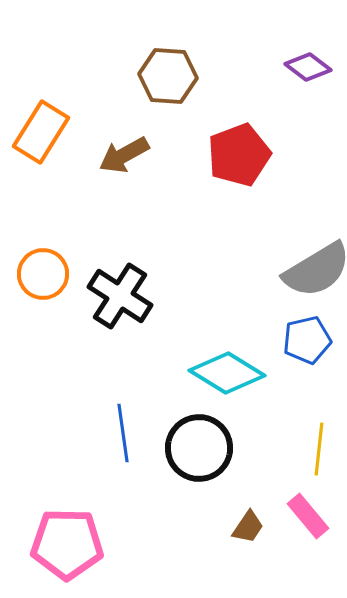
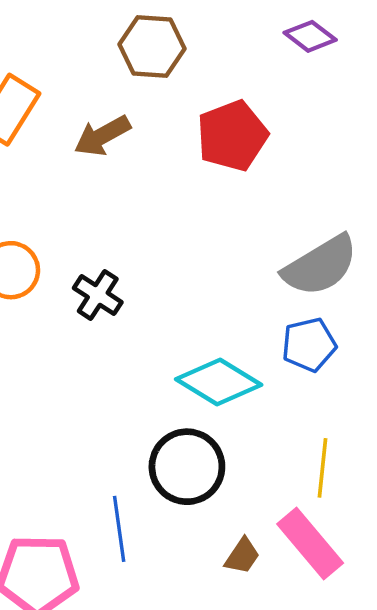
black cross: (120, 296) -> (98, 295), size x0.7
blue line: (123, 433) -> (119, 529), moved
pink rectangle: (308, 516) -> (310, 544), size x1.4

